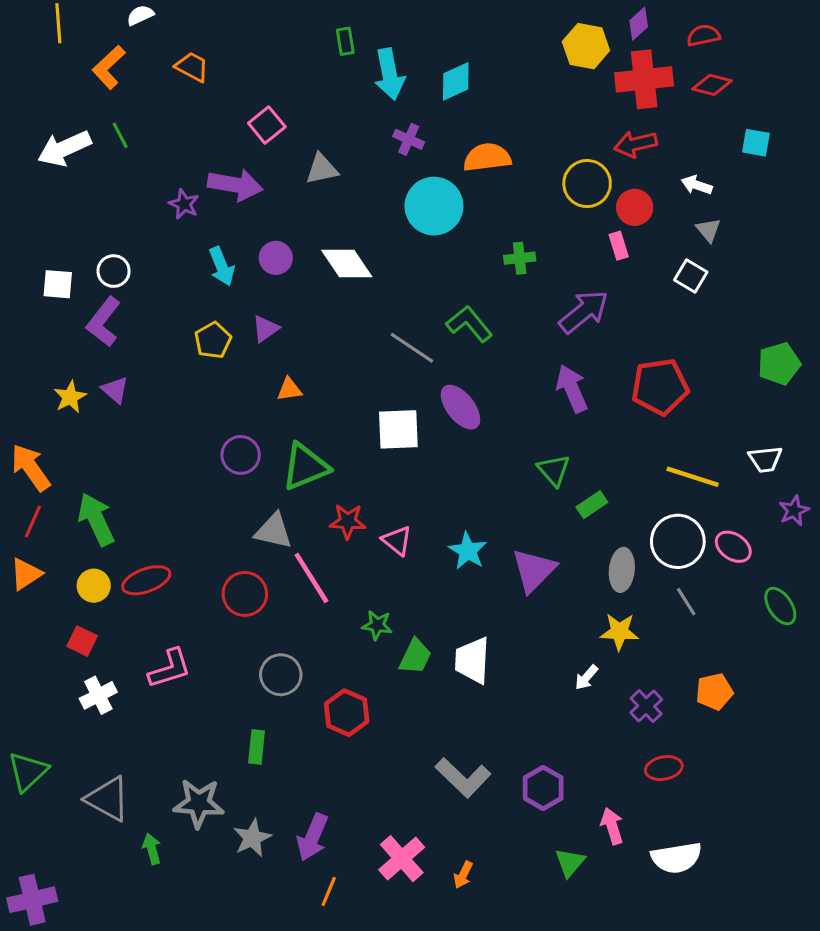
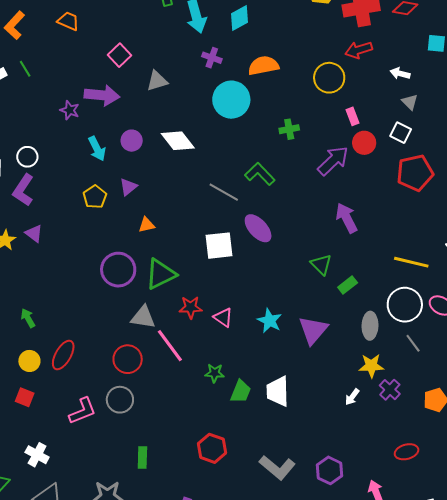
red circle: (635, 207) -> (364, 143), moved
red pentagon: (660, 387) -> (415, 173), moved
purple arrow: (572, 389) -> (347, 218), moved
purple circle: (241, 455) -> (118, 270), size x1.4
green arrow: (96, 519) -> (28, 318), size x0.6
red ellipse: (146, 580) -> (63, 355), turned -36
gray circle: (281, 675) -> (120, 400), moved
white cross: (98, 695) -> (37, 455), moved, turned -30
purple cross: (646, 706) -> (390, 390), moved
red hexagon: (347, 713) -> (212, 448), moved

